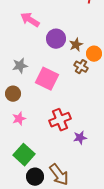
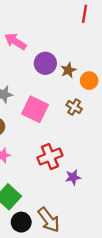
brown cross: (81, 67) -> (74, 107), moved

